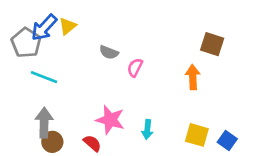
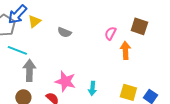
yellow triangle: (67, 26) -> (34, 21), moved
pink semicircle: (135, 67) -> (110, 33), moved
gray arrow: (44, 123) -> (29, 70), moved

